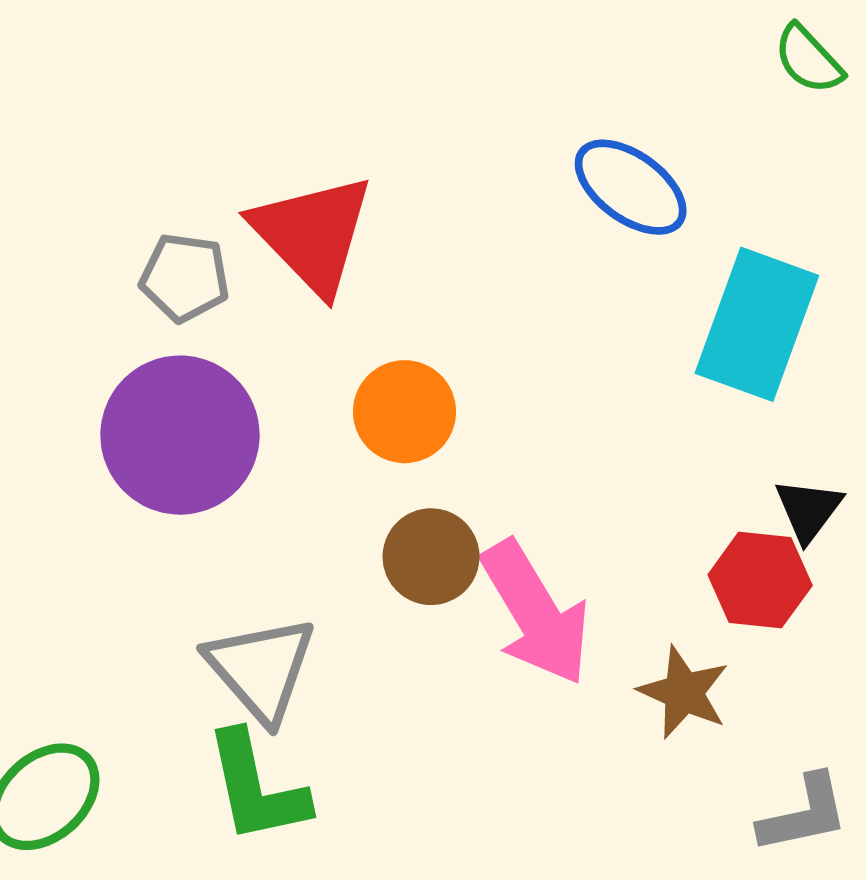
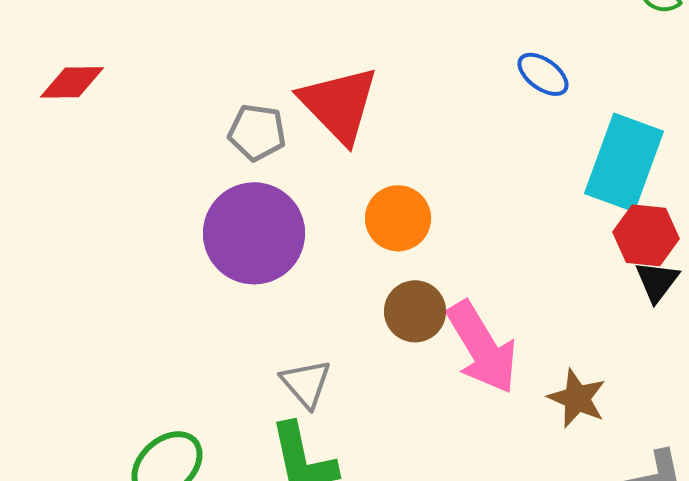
blue ellipse: (631, 187) -> (543, 74), size x0.7
red hexagon: (760, 580) -> (646, 235), moved
gray triangle: (261, 669) -> (306, 383), size x0.7

